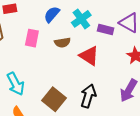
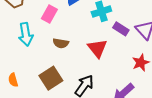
brown semicircle: (62, 42) -> (61, 43), moved
cyan arrow: (16, 84) -> (26, 34), moved

